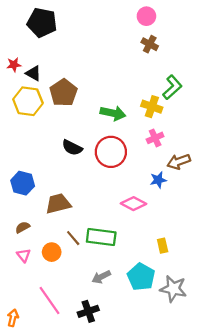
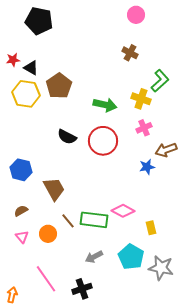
brown cross: (150, 44) -> (130, 53), moved
brown trapezoid: (58, 204) -> (54, 189), turned 75
pink diamond: (134, 204) -> (123, 211), moved

